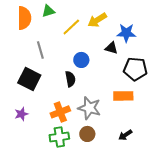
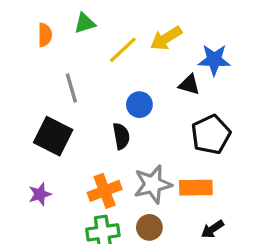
orange semicircle: (24, 18) -> (45, 35), size x0.6
black pentagon: (135, 69) -> (211, 134), moved, turned -30
orange rectangle: (123, 96) -> (196, 188), moved
gray star: (89, 108) -> (153, 184), turned -30

